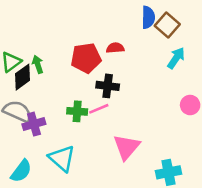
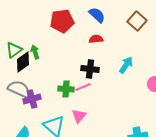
blue semicircle: (148, 17) -> (97, 15), moved, turned -48
red pentagon: (86, 58) -> (62, 21), moved
cyan arrow: (176, 58) -> (126, 65), moved
pink triangle: (127, 147) -> (79, 116), moved, size x0.7

